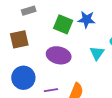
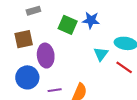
purple ellipse: (59, 55) -> (46, 56), moved, turned 70

